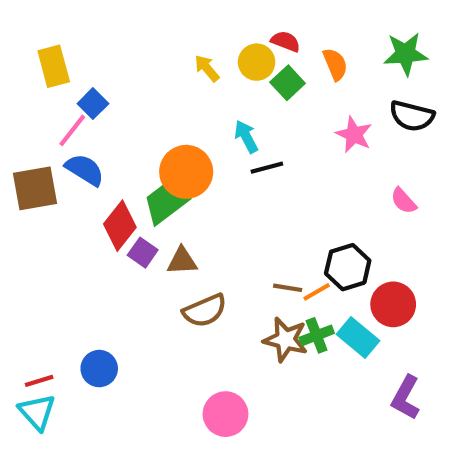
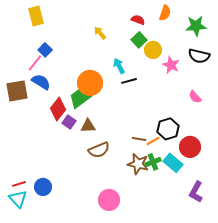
yellow circle: (257, 62) -> (153, 50), moved
orange semicircle: (335, 64) -> (165, 13), moved, turned 42
yellow rectangle: (54, 66) -> (36, 16), moved
blue circle: (99, 369) -> (43, 187), moved

